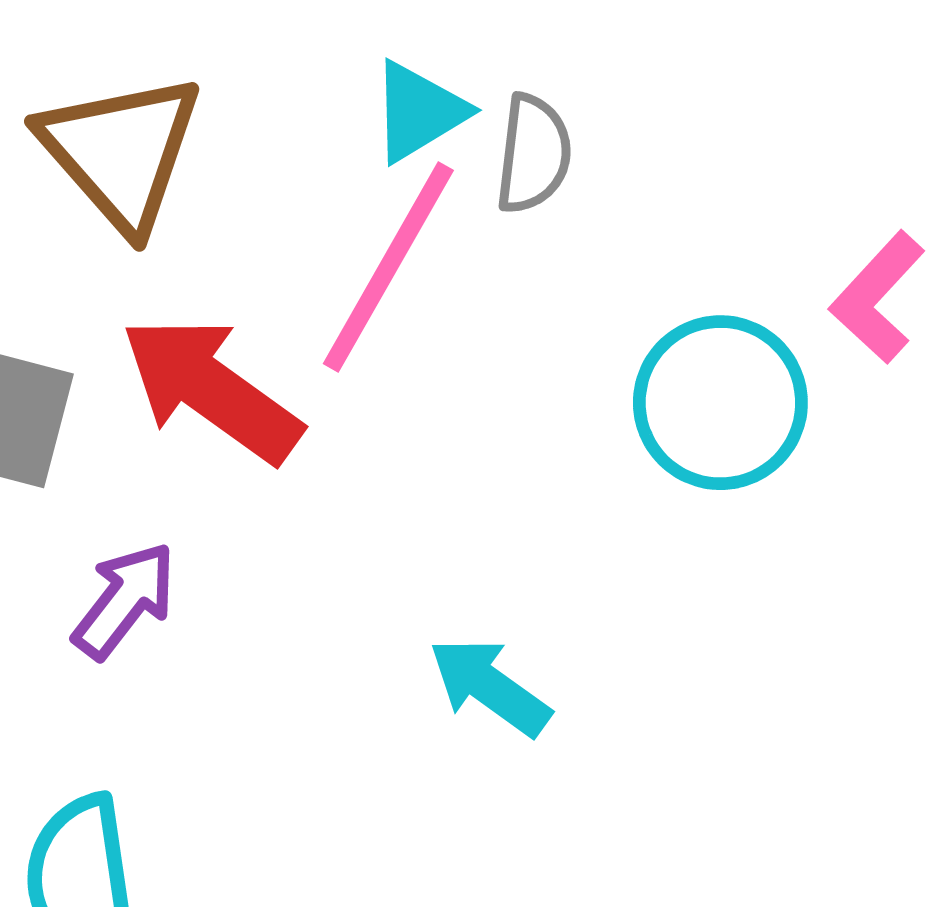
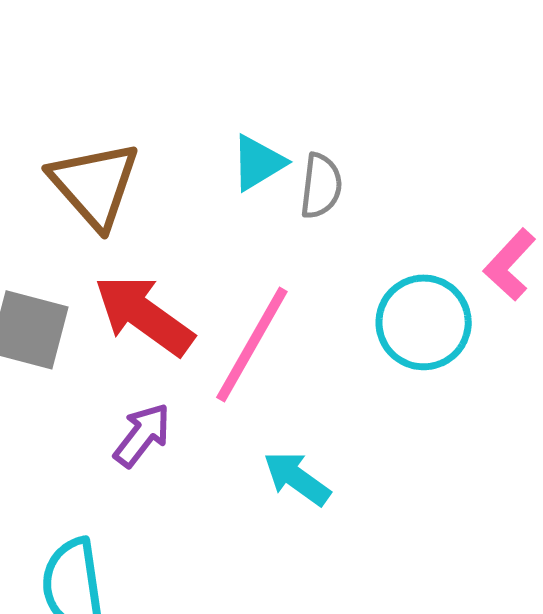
pink line: (388, 267) -> (252, 344), moved
purple arrow: (125, 600) -> (142, 435), moved

